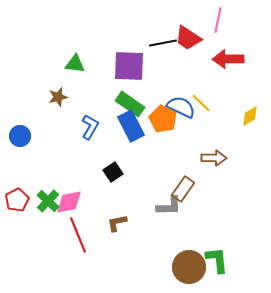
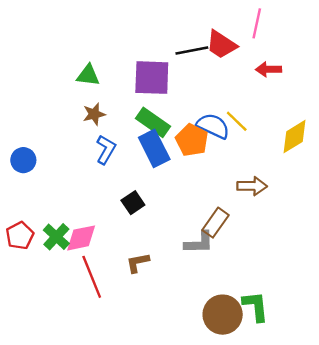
red arrow: (228, 59) -> (269, 69), size x0.7
brown star: (58, 97) -> (94, 114), moved
yellow diamond: (250, 116) -> (294, 137), size x1.4

